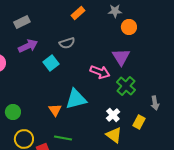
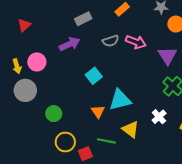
gray rectangle: (22, 22) -> (83, 19), moved
cyan square: (51, 63) -> (94, 76), moved
pink arrow: (100, 72) -> (136, 42), moved
yellow triangle: (114, 135) -> (131, 129), moved

